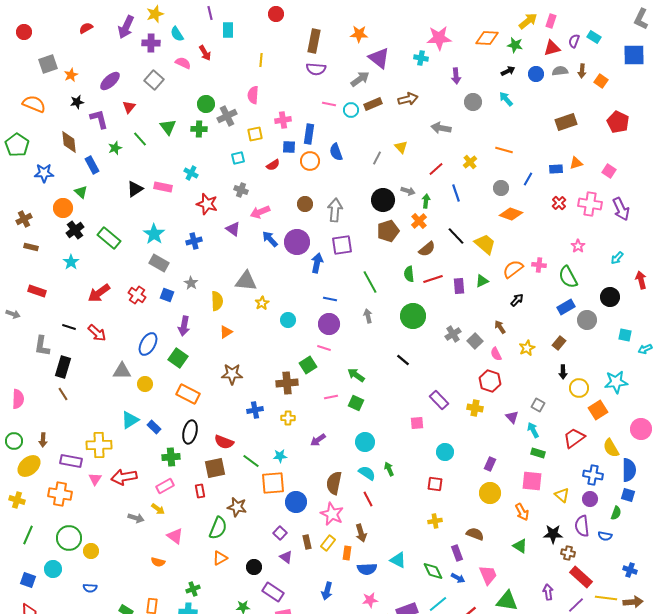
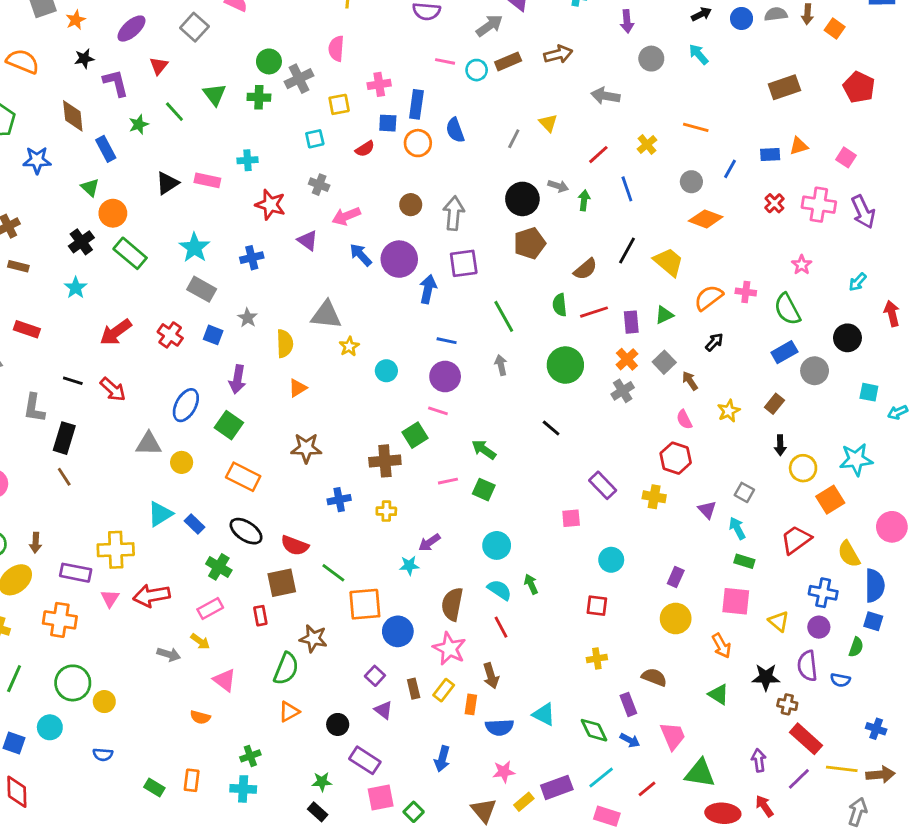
cyan cross: (191, 173) -> (247, 160), turned -32
orange circle: (63, 208) -> (113, 213), moved
orange cross: (419, 221) -> (627, 359), moved
black line: (456, 236) -> (627, 250), turned 72
gray square: (475, 341) -> (664, 362), moved
black ellipse: (190, 432) -> (246, 531), turned -70
cyan star: (280, 456) -> (409, 566), moved
green cross: (171, 457) -> (219, 567), turned 36

